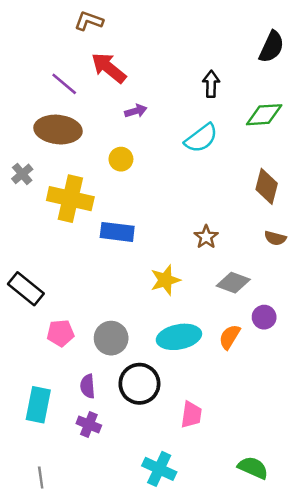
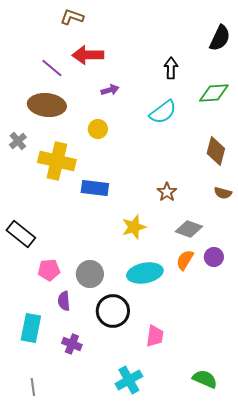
red arrow: (109, 68) -> (88, 55), turned -40
orange semicircle: (230, 337) -> (185, 260), moved
purple semicircle: (88, 386) -> (64, 301), moved
cyan cross: (159, 469) -> (129, 380), turned 36

